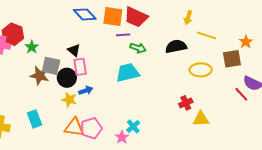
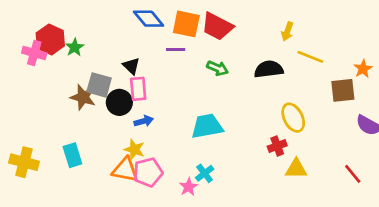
purple line: (123, 35) -> (176, 50), moved
green star: (32, 47) -> (75, 47), moved
yellow ellipse: (201, 70) -> (293, 118), moved, turned 60
cyan trapezoid: (128, 73) -> (207, 126), moved
red line: (241, 94) -> (353, 174), moved
yellow star: (69, 100) -> (134, 149), moved

